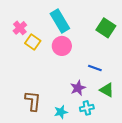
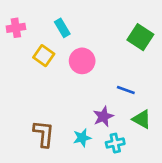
cyan rectangle: (60, 21) -> (62, 28), moved, size x0.6
pink cross: (20, 28) -> (16, 28), moved, turned 32
cyan star: (61, 112) -> (82, 138), moved

